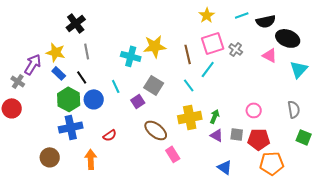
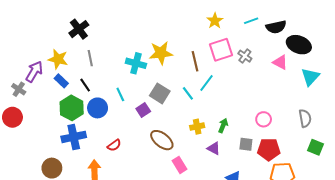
cyan line: (208, 69) -> (206, 83), moved
cyan line: (189, 85) -> (188, 93), moved
yellow cross: (190, 117) -> (197, 127), size x0.6
purple triangle: (217, 135) -> (214, 148), moved

